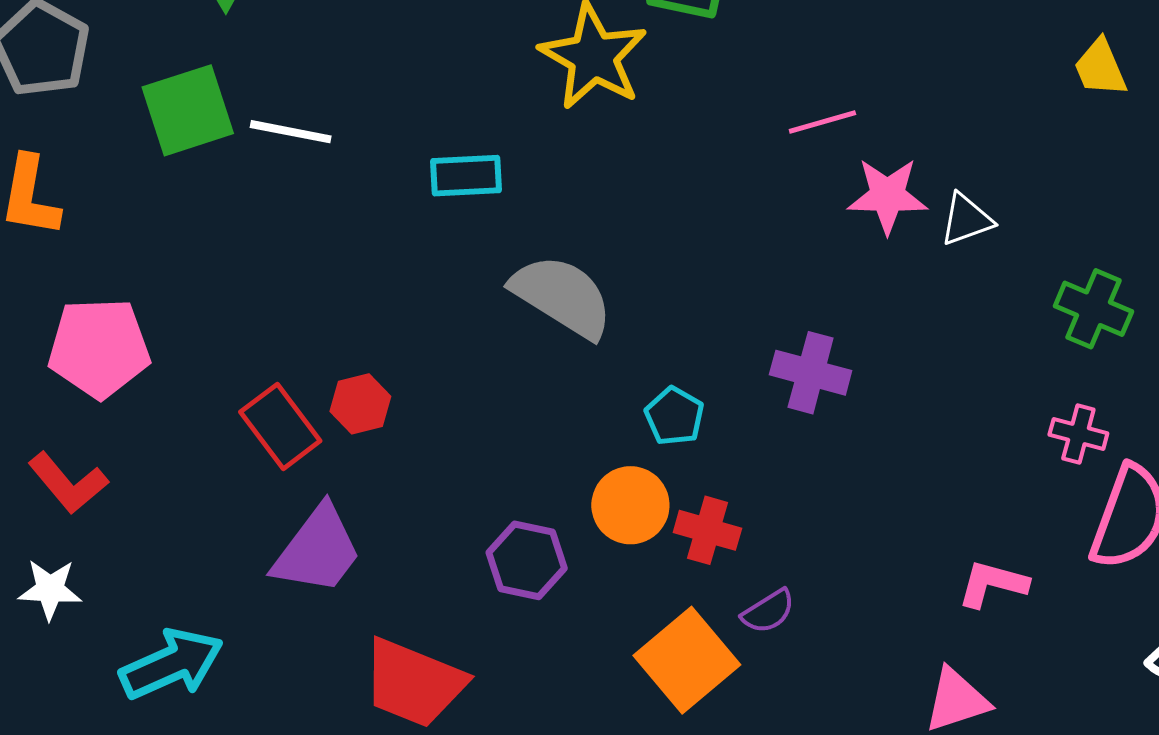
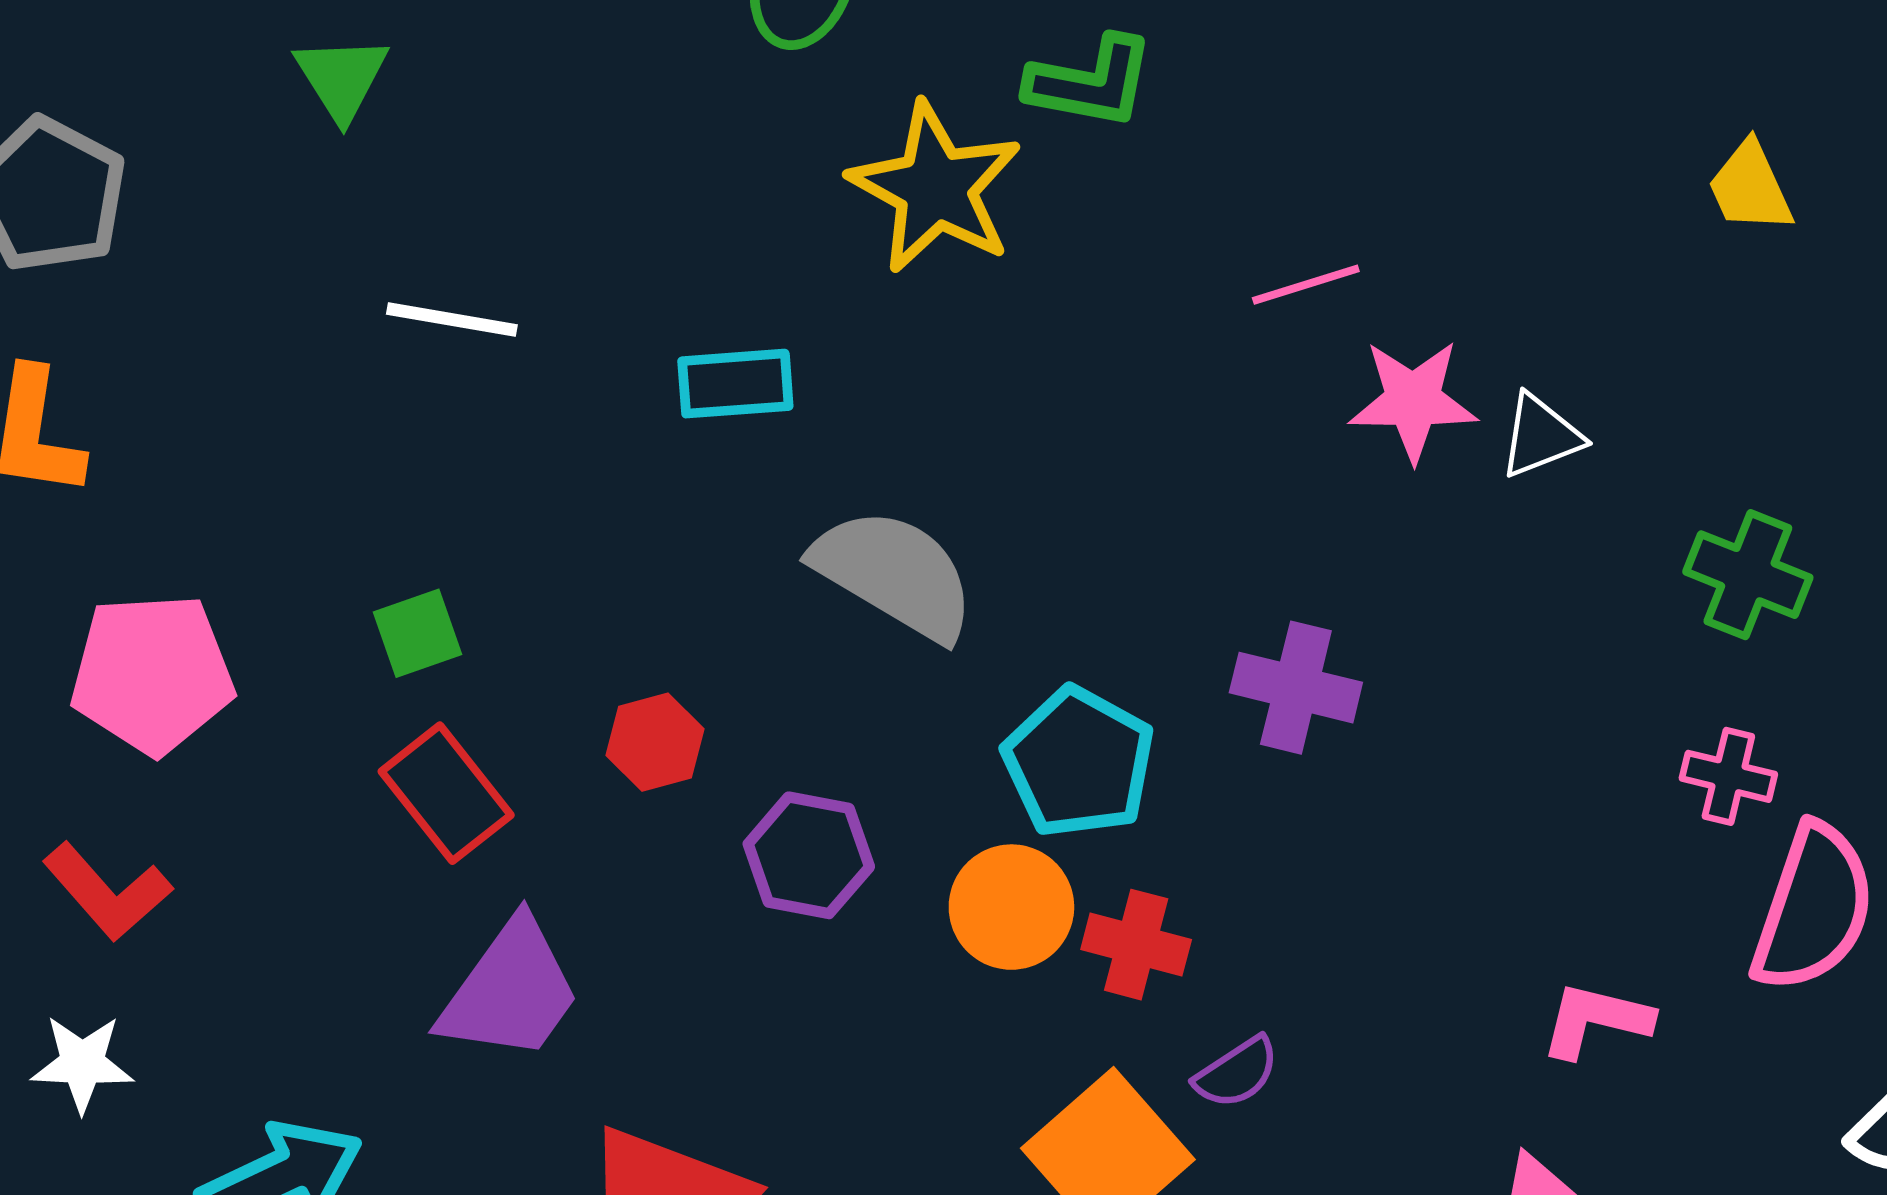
green square: (188, 110) -> (418, 633), moved, size x0.6
red hexagon: (360, 404) -> (655, 742), moved
cyan pentagon: (674, 416) -> (1079, 762), size x1.6
purple hexagon: (527, 560) -> (809, 855), moved

